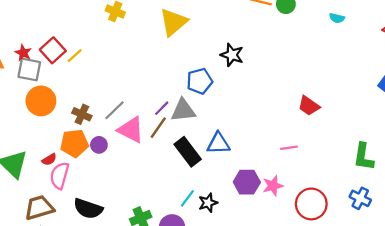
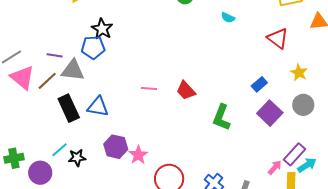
black star: (232, 55) -> (102, 29), moved
purple line: (162, 108) -> (55, 55), moved, turned 42
pink line: (289, 148) -> (149, 88), moved
green L-shape: (364, 157) -> (221, 117), moved
pink star: (273, 186) -> (138, 155), turned -30

